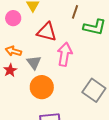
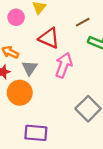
brown line: (75, 12) -> (83, 22), turned 32
orange circle: (42, 87) -> (20, 93), moved

